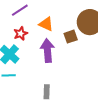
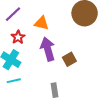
brown square: (71, 37) -> (69, 59), moved

